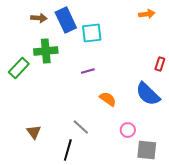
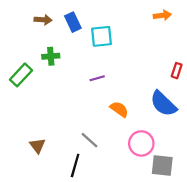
blue rectangle: (66, 20) -> (73, 22), size x0.7
green cross: (46, 51) -> (51, 56), size x0.7
pink circle: (128, 130) -> (141, 143), size x1.5

